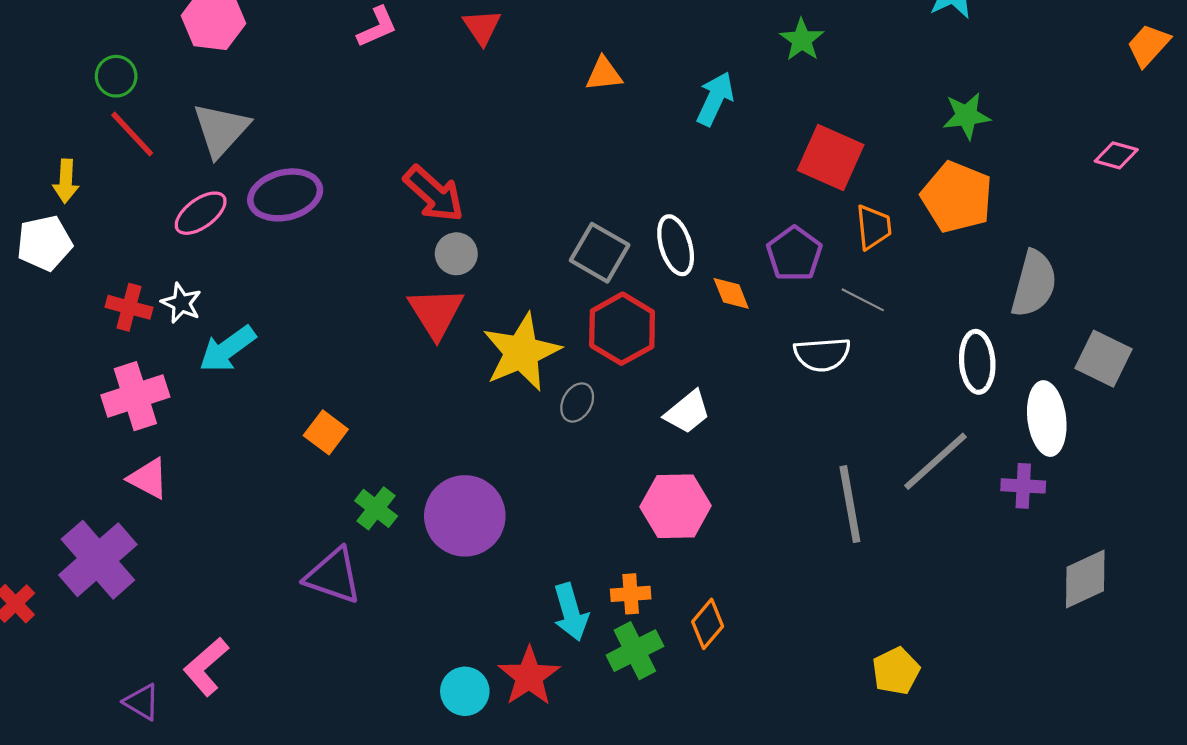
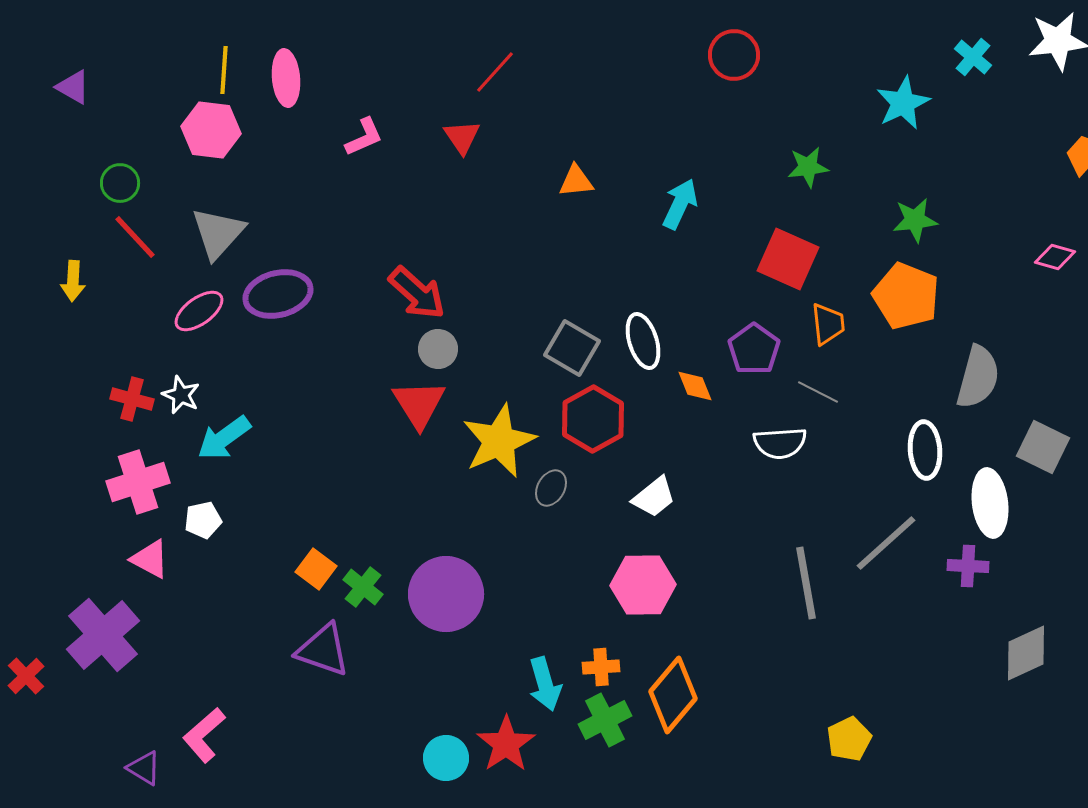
green star: (802, 40) -> (808, 167), moved, turned 30
white pentagon: (44, 243) -> (203, 520), moved, size x0.7
orange square: (326, 432) -> (316, 569), moved
orange diamond: (708, 624) -> (673, 695), size x1.6

